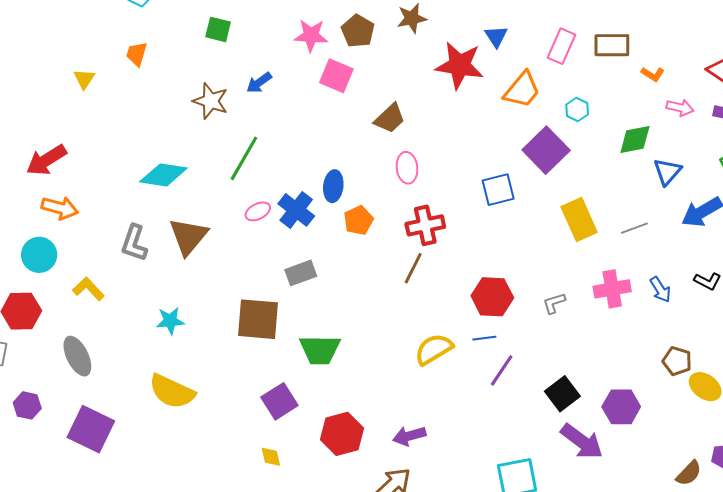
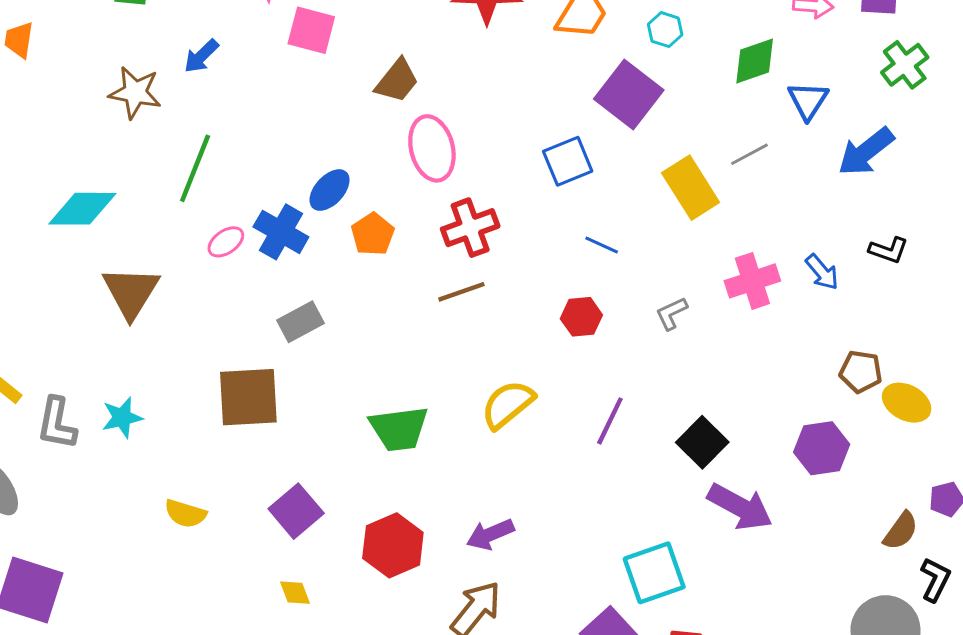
pink ellipse: (407, 168) -> (432, 148), size x1.4
blue ellipse: (333, 186) -> (330, 190), turned 44
gray line: (634, 228) -> (749, 154), moved
gray L-shape: (134, 243) -> (57, 423), moved
brown line: (413, 268) -> (461, 292), turned 52
red hexagon: (492, 297) -> (581, 317), size x0.7
blue line: (484, 338) -> (602, 245), moved, turned 40
green trapezoid: (320, 350) -> (399, 429), moved
yellow semicircle: (172, 391) -> (185, 514), moved, size x0.6
purple hexagon: (621, 407) -> (822, 448), moved

